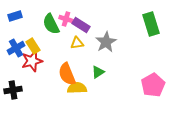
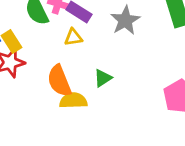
gray star: (106, 42) -> (125, 20), moved

